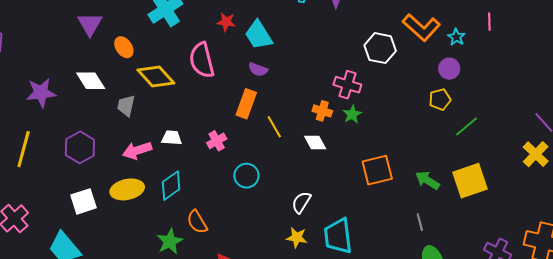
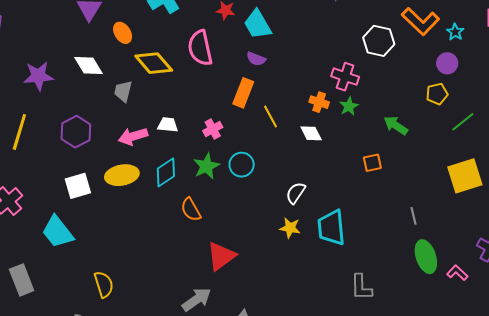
orange square: (377, 170) -> (372, 163), size x0.6
green arrow: (427, 180) -> (396, 125), moved
green star: (170, 241) -> (206, 166), moved

